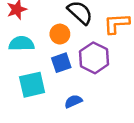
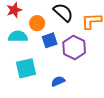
orange circle: (60, 34) -> (37, 23), moved
blue square: (61, 63) -> (50, 40), moved

